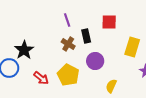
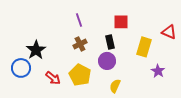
black rectangle: (86, 36) -> (110, 42), moved
brown cross: (68, 44) -> (80, 44), turned 32
yellow semicircle: (111, 86) -> (115, 86), moved

